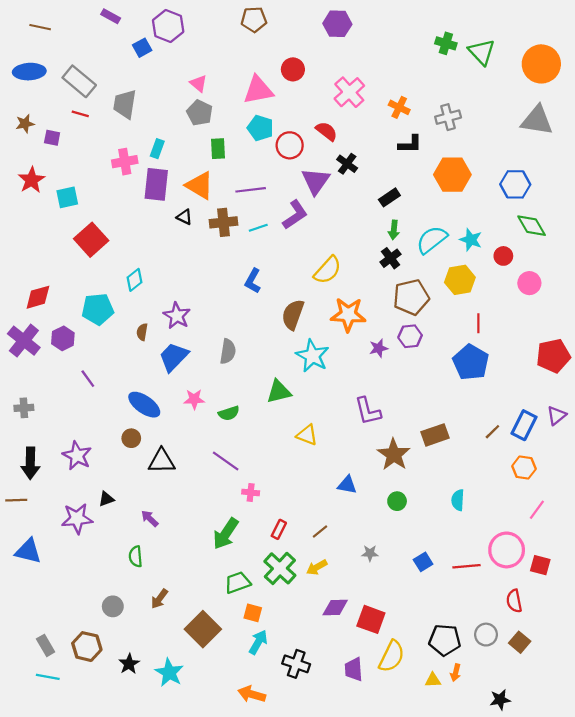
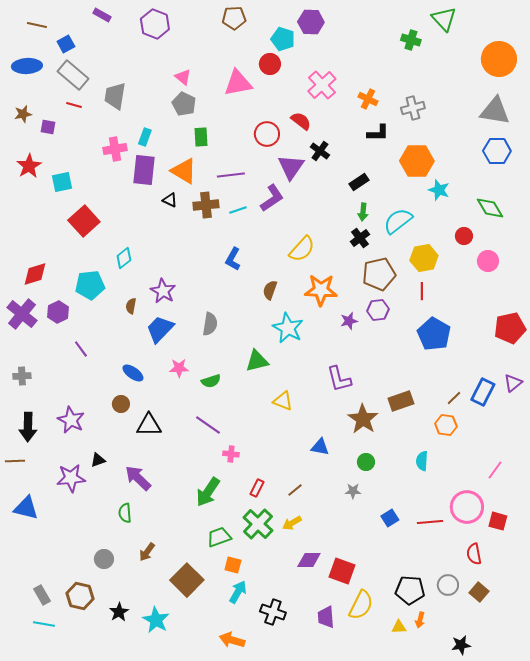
blue square: (142, 48) -> (66, 44), moved
green triangle: (482, 52) -> (444, 19), moved
cyan pentagon: (260, 128) -> (283, 39), moved
blue hexagon: (515, 184) -> (497, 151), moved
cyan star: (471, 240) -> (439, 190), moved
brown semicircle: (293, 315) -> (270, 290), size x0.7
red line: (478, 323) -> (422, 291), moved
blue ellipse: (144, 405) -> (133, 373), size x0.7
orange hexagon: (524, 468) -> (446, 425), moved
purple arrow: (150, 519) -> (138, 478), size x1.6
gray star: (370, 553) -> (353, 491), moved

